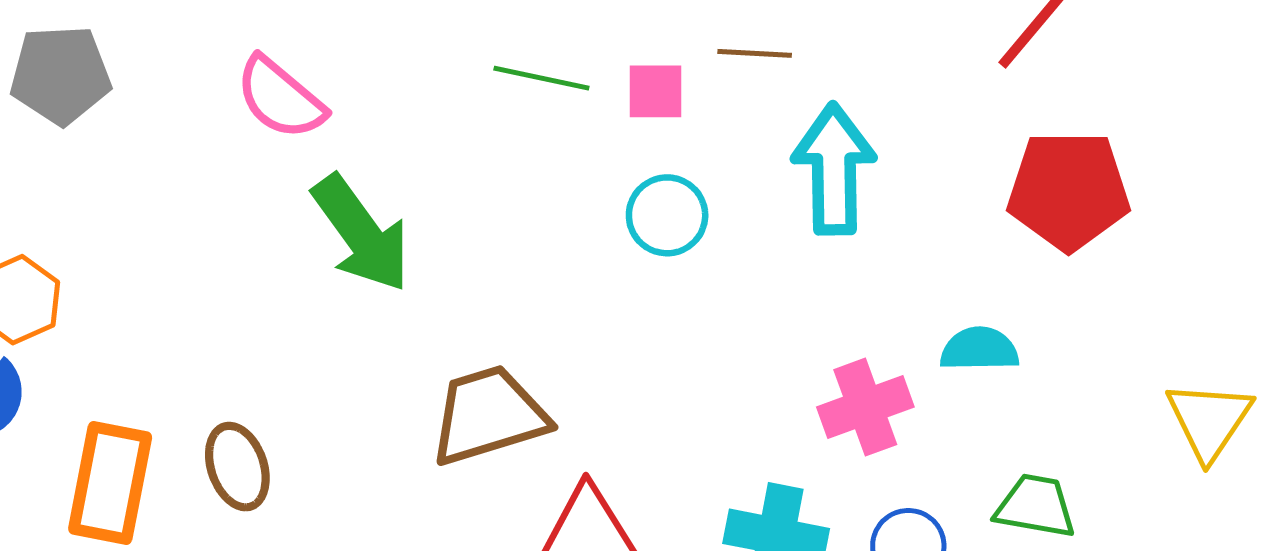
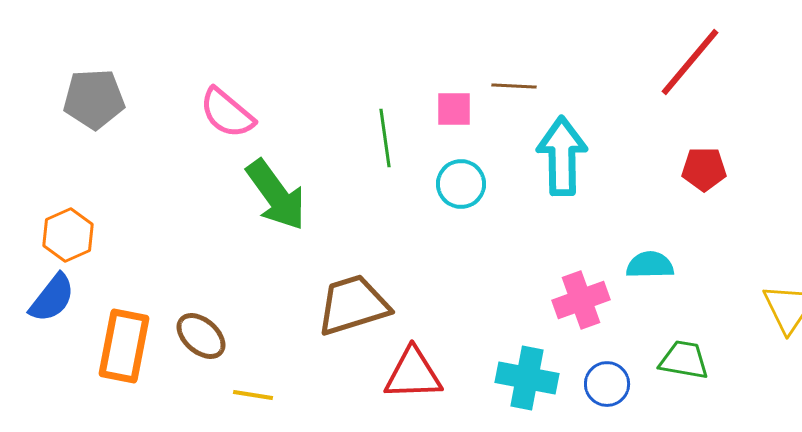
green line: (541, 78) -> (385, 138), moved, turned 70
red pentagon: (1069, 191) -> (704, 169), size x0.6
brown ellipse: (237, 467) -> (201, 336), turned -30

